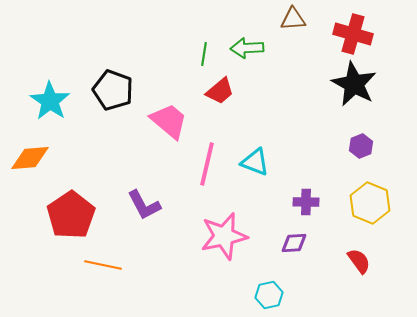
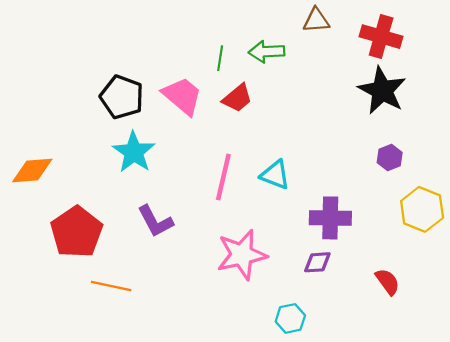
cyan star: (50, 101) -> (134, 152), moved
pink trapezoid: (169, 121) -> (182, 96), moved
purple cross: (306, 202) -> (330, 218), size x1.5
yellow hexagon: (370, 203) -> (422, 209), moved

